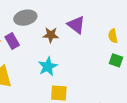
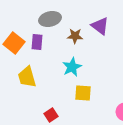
purple rectangle: (12, 41) -> (37, 42), turned 35

